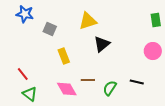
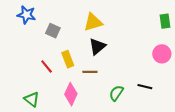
black triangle: (102, 44) -> (97, 46), moved
red line: (23, 74) -> (47, 67), moved
brown line: (88, 80) -> (90, 72), moved
pink diamond: (67, 89) -> (71, 94), turned 55

